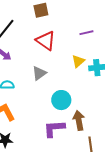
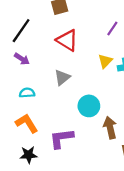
purple line: (86, 33) -> (112, 28), turned -40
purple L-shape: (54, 129) -> (61, 138), moved

